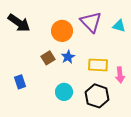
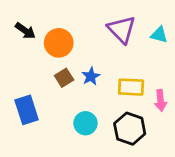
black arrow: (19, 23) -> (25, 31), size x0.7
orange circle: (62, 31) -> (59, 43), moved
blue rectangle: (20, 82) -> (27, 110), size x1.5

